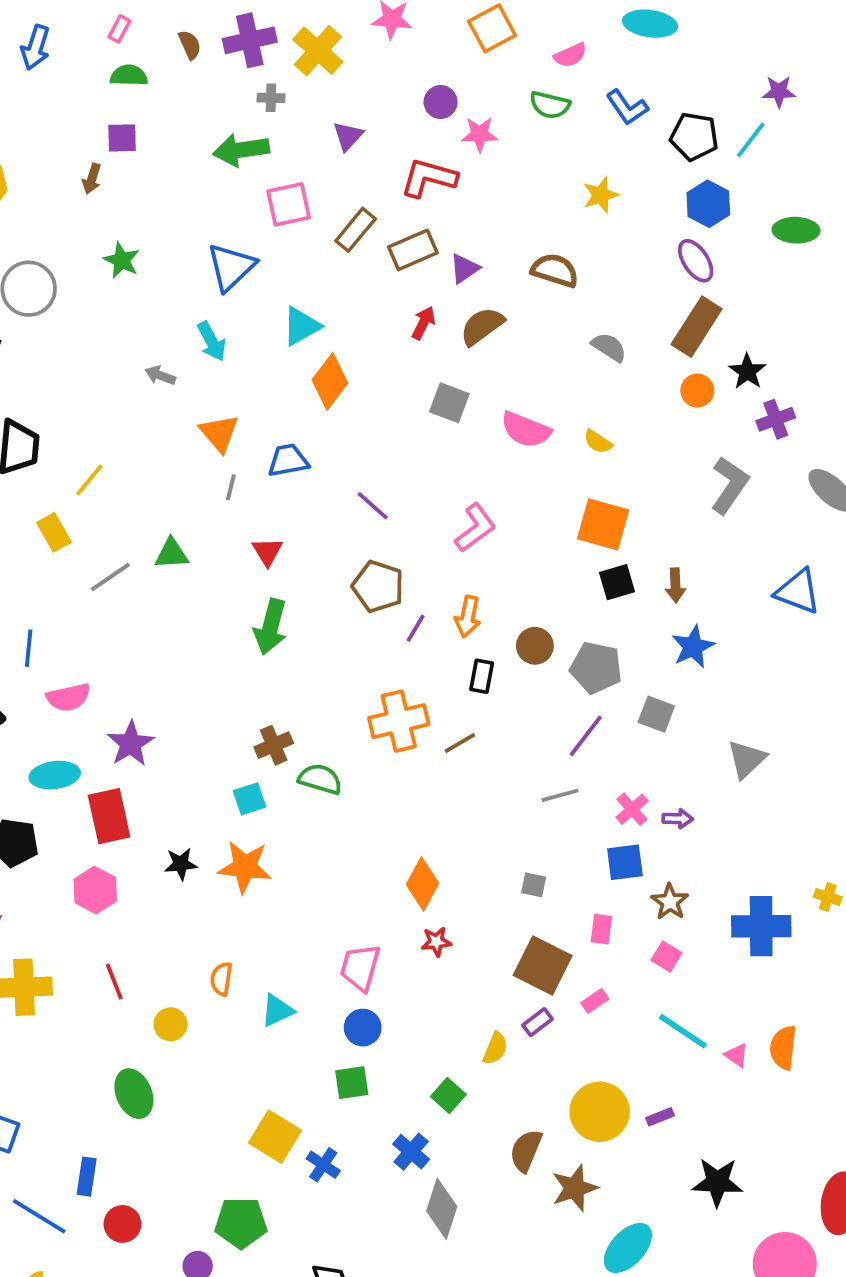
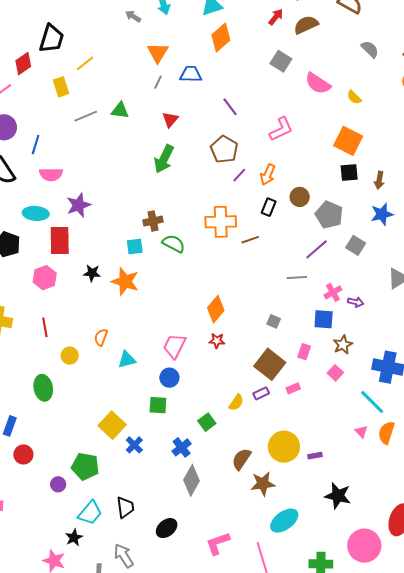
cyan line: (683, 1031) -> (372, 402), moved

